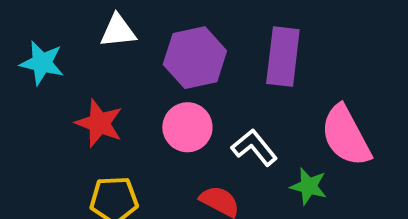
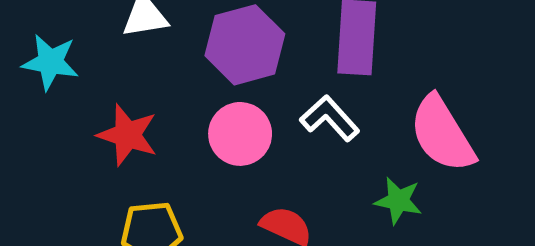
white L-shape: (254, 148) -> (330, 118), moved

